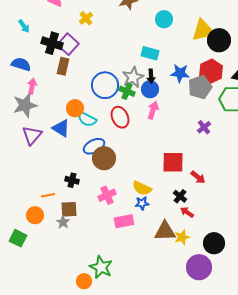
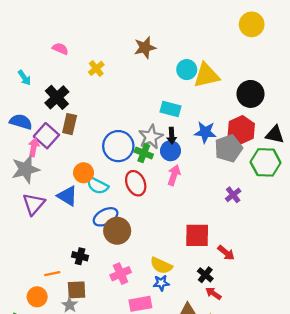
yellow triangle: (203, 30) -> (206, 75), moved
black cross: (52, 43) -> (57, 97), turned 30
purple square: (68, 44) -> (46, 136), moved

